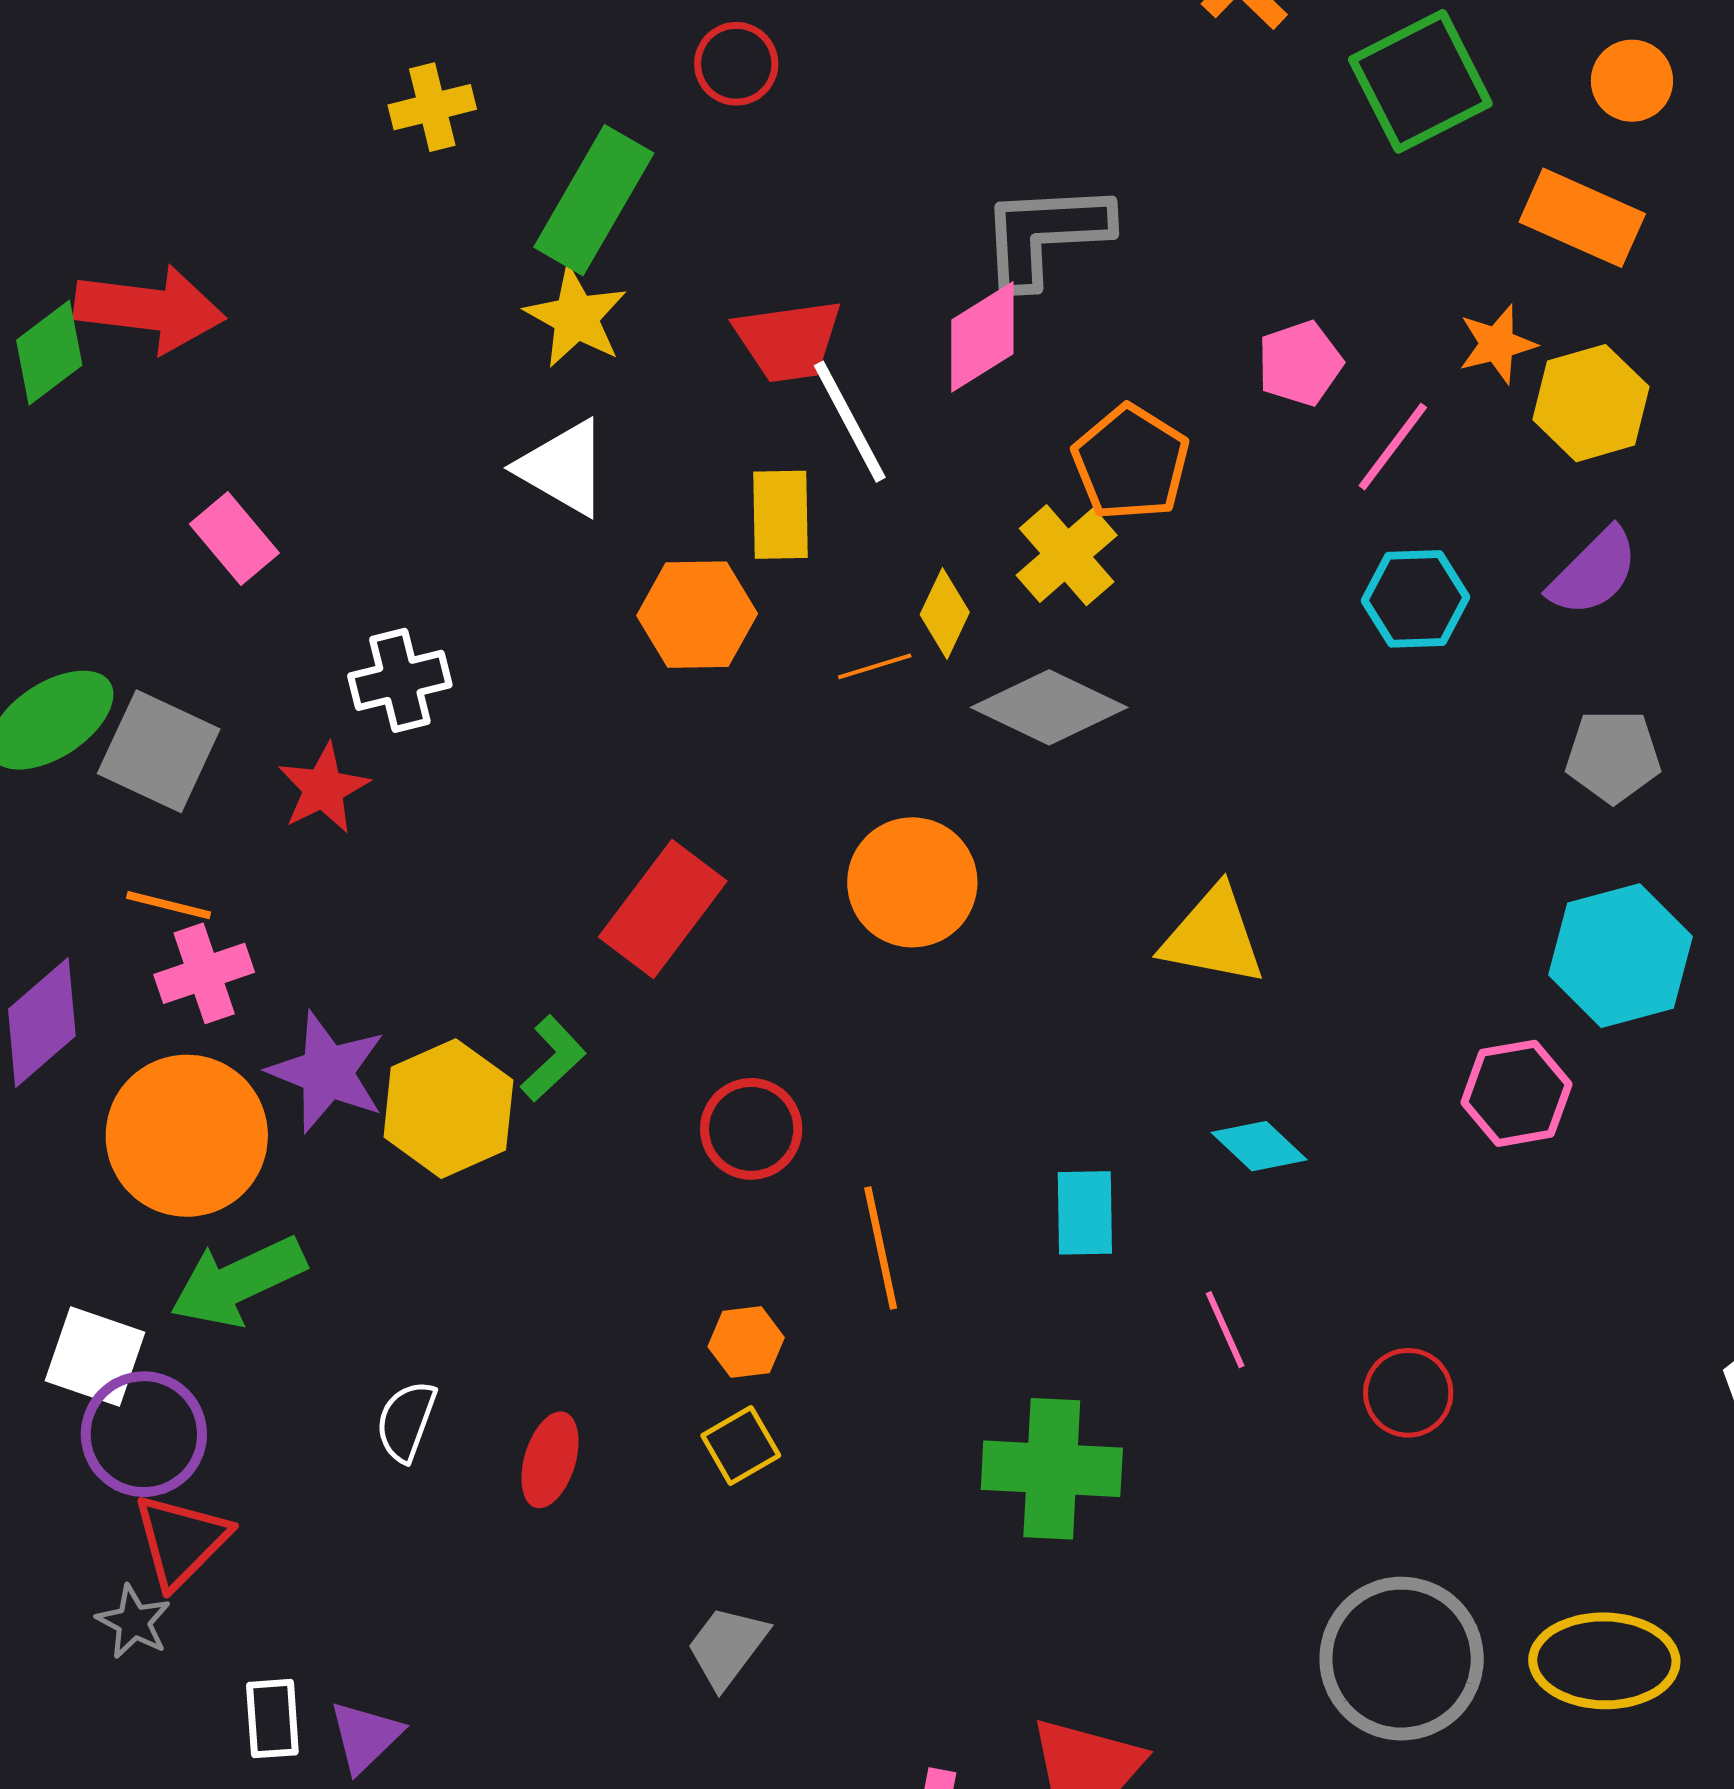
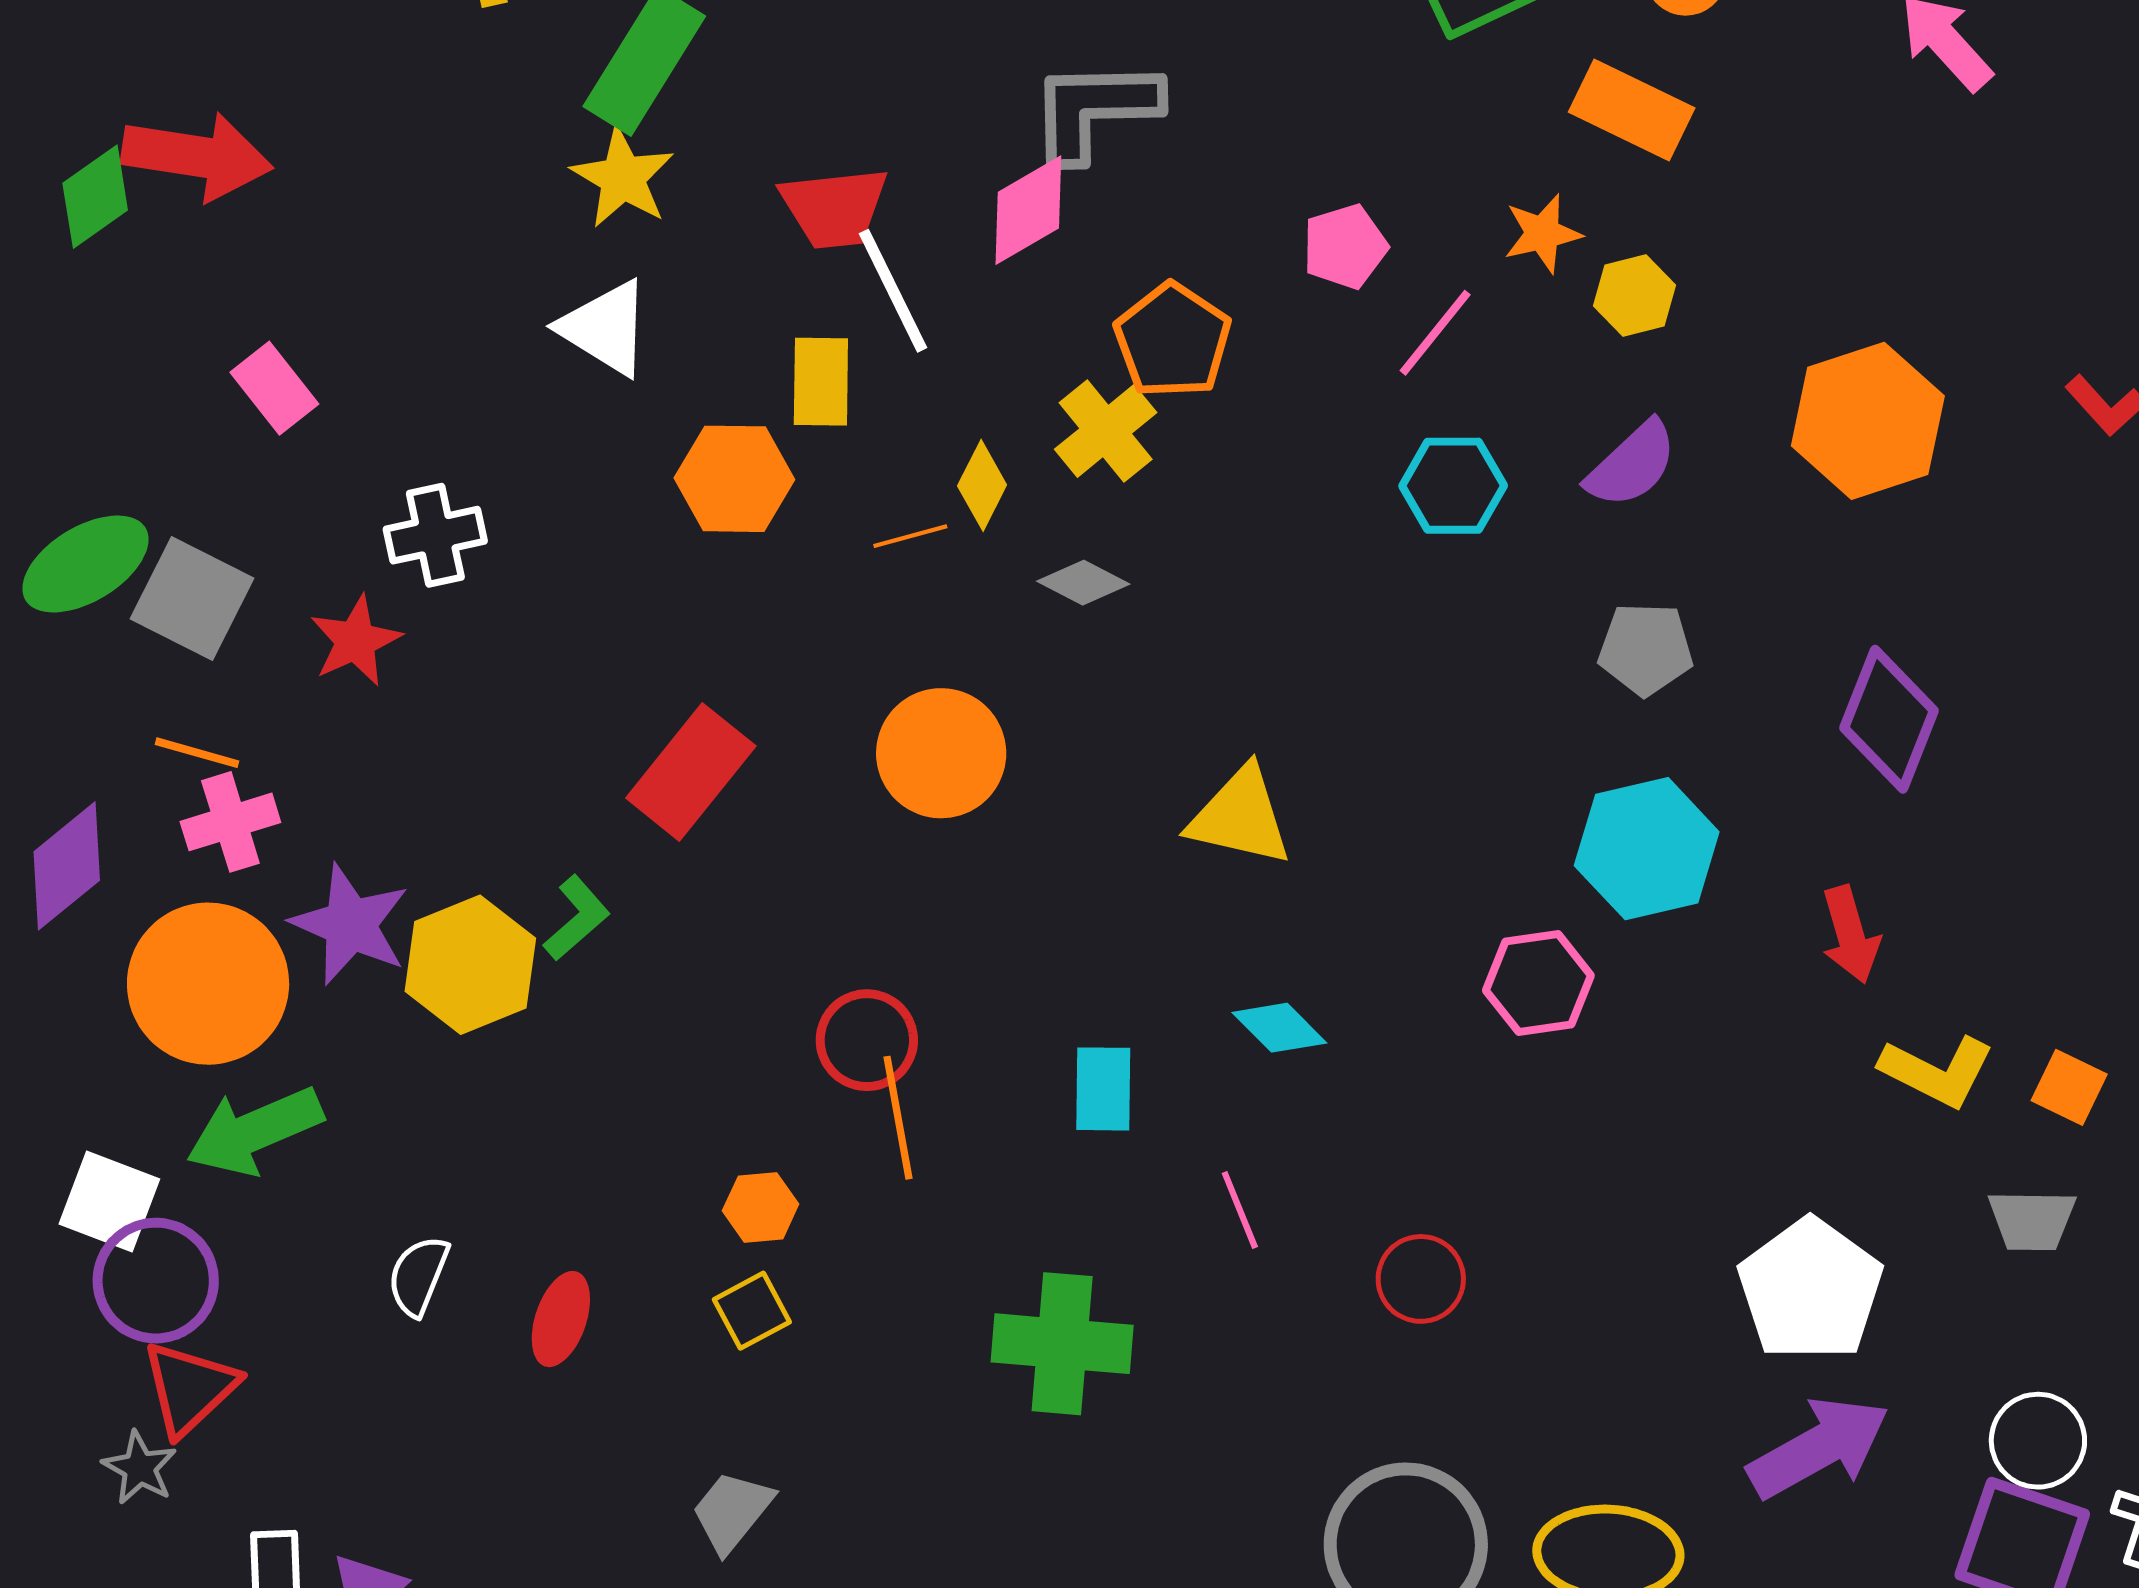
yellow hexagon: (1591, 403) -> (1635, 295), size x0.7
gray diamond: (1049, 707) -> (1083, 583), size x0.6
red circle: (751, 1129) -> (867, 1040), moved

